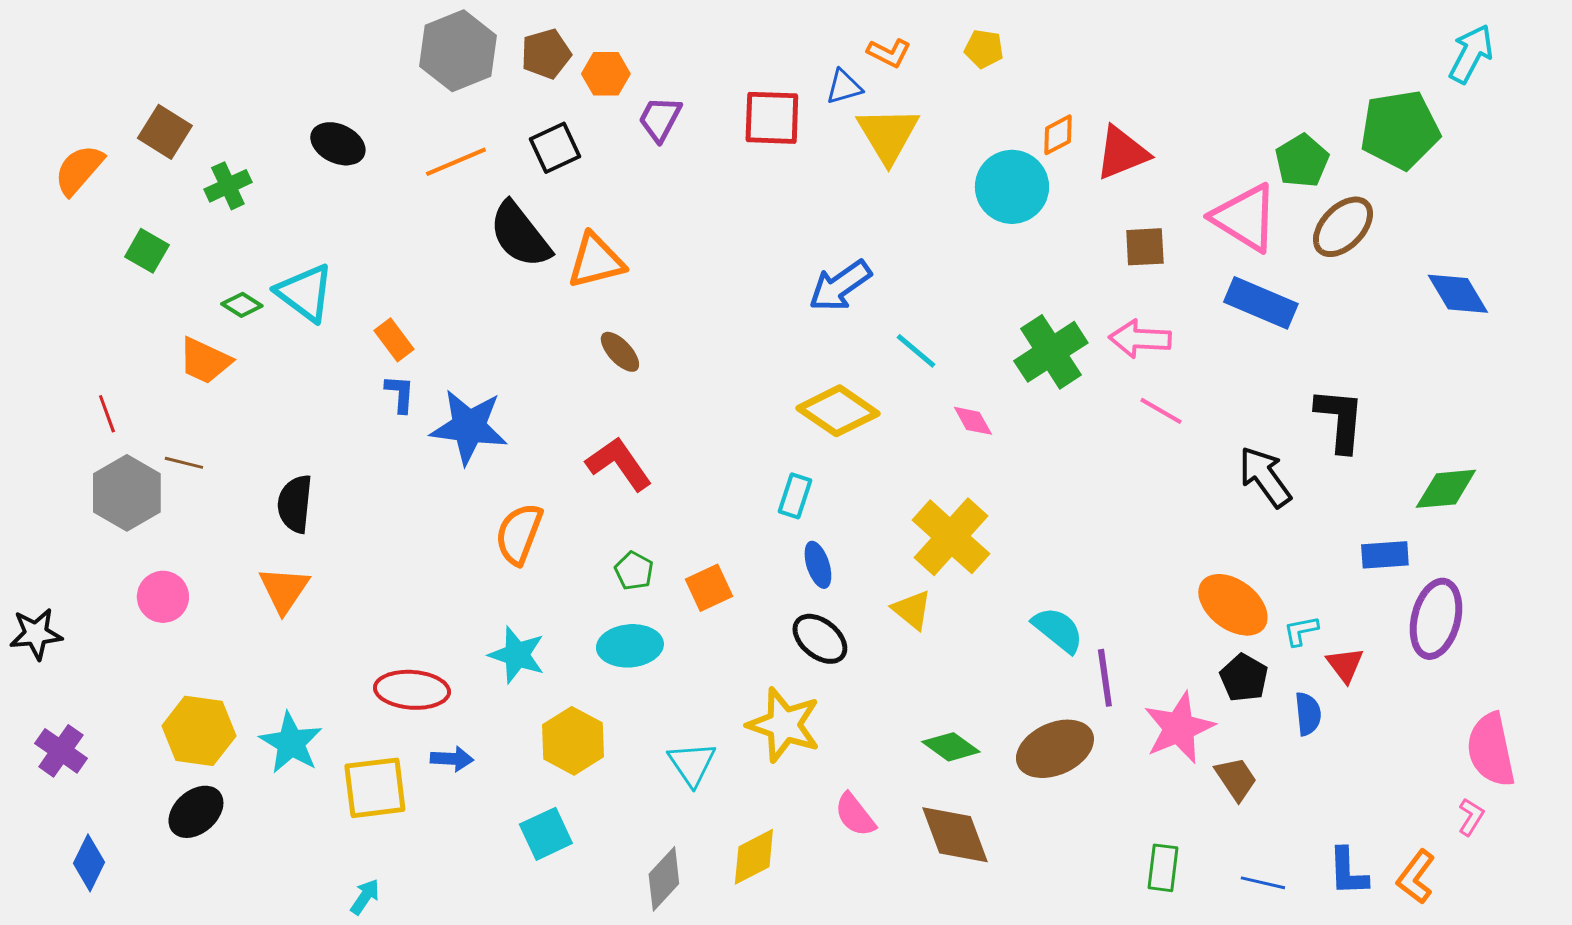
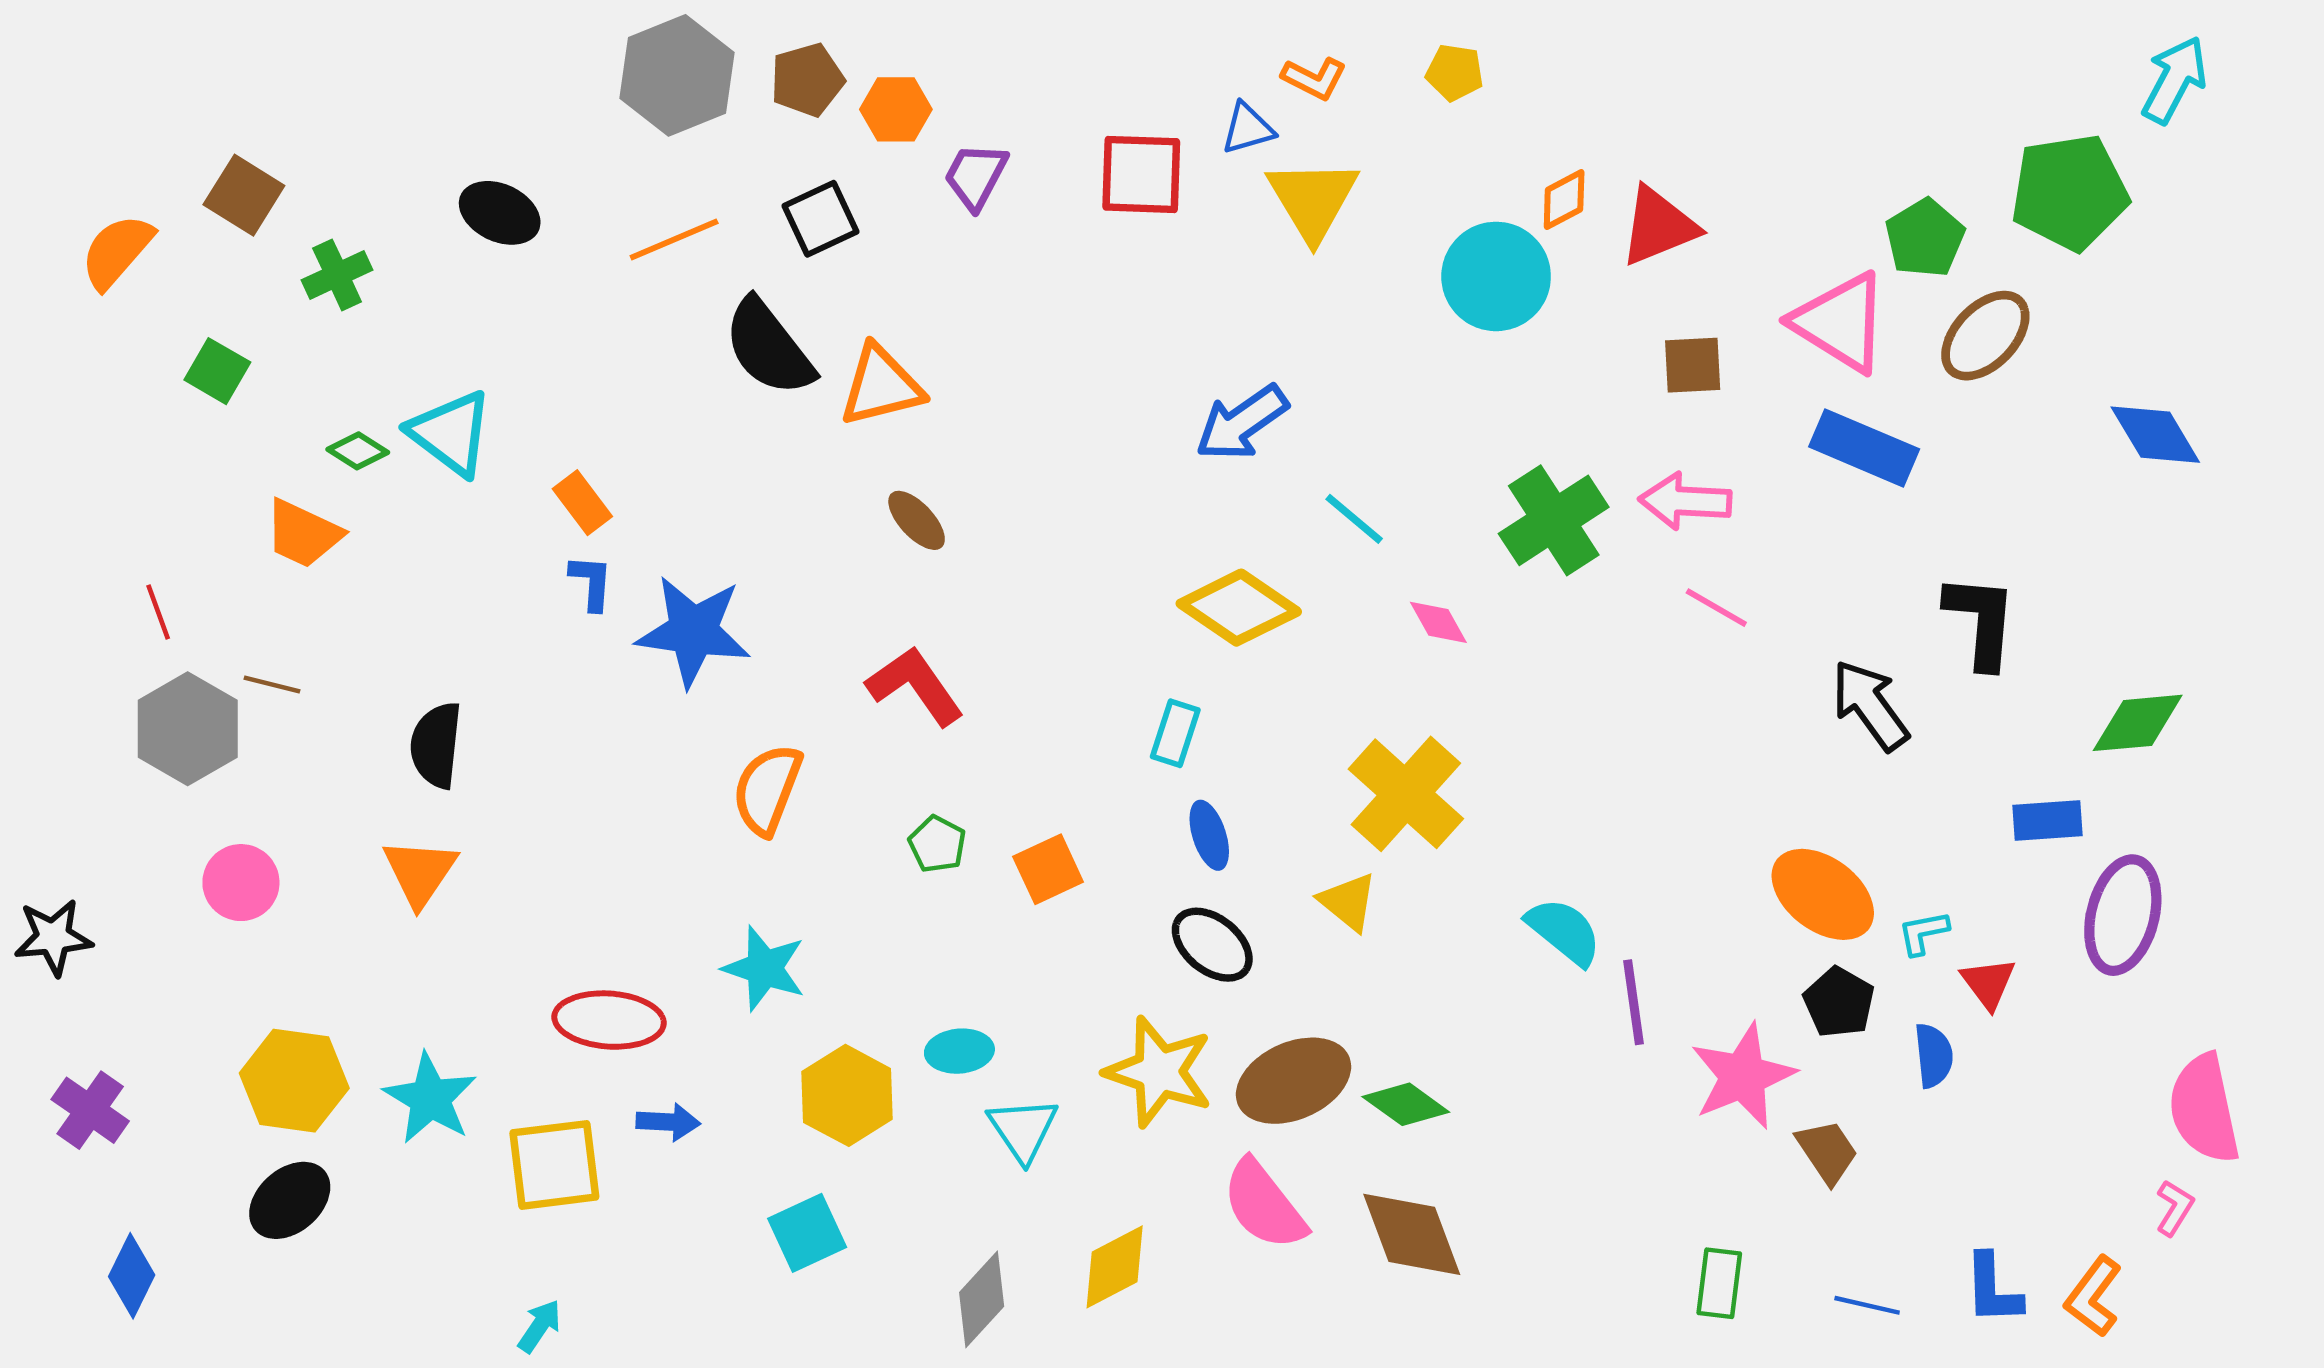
cyan ellipse: (630, 646) -> (959, 1051), moved, size x0.7
brown ellipse: (1055, 749) -> (1294, 1081), moved
pink semicircle: (855, 815) -> (1264, 1205), size x1.4

